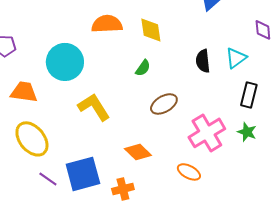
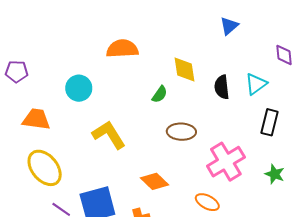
yellow diamond: (151, 30) -> (184, 69), moved
cyan circle: (65, 62) -> (79, 88), size x0.7
brown ellipse: (164, 104) -> (181, 132), turned 32
green star: (247, 132) -> (275, 174), moved

